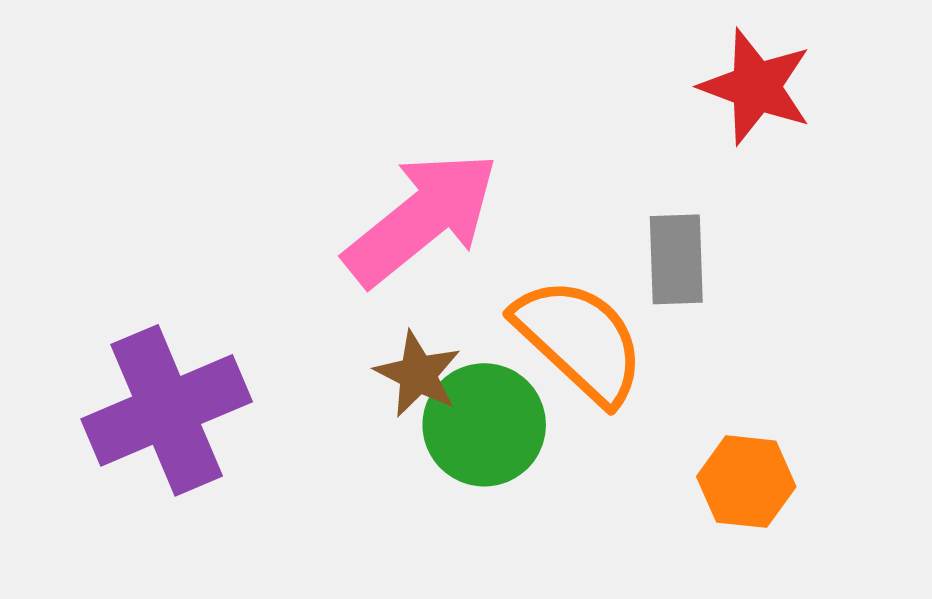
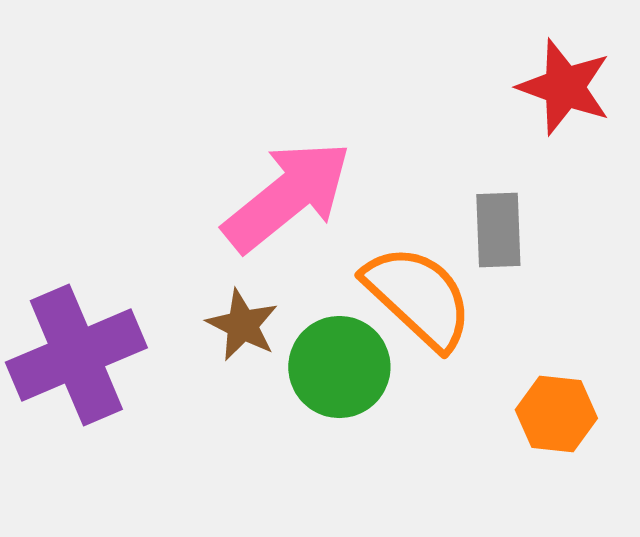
brown star: (418, 374) -> (242, 325), moved

